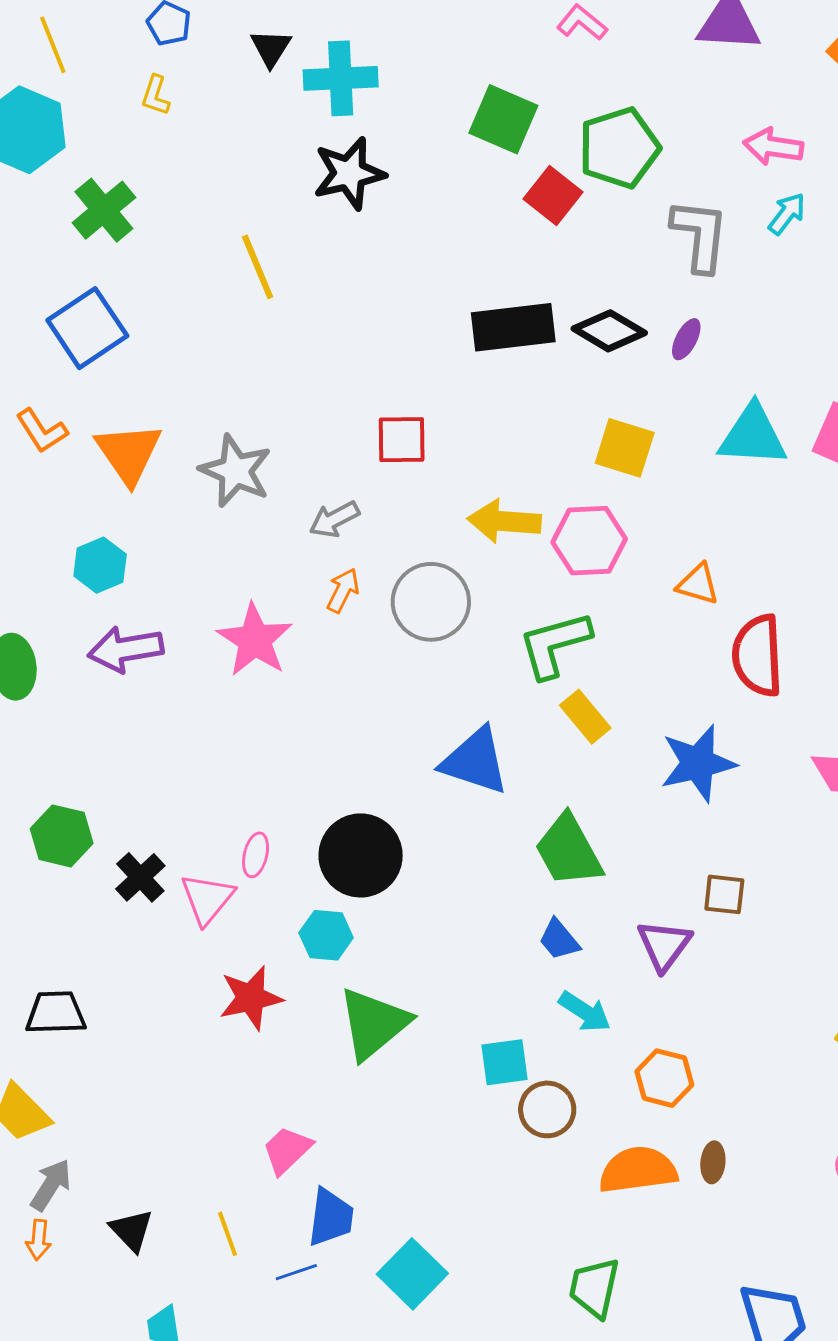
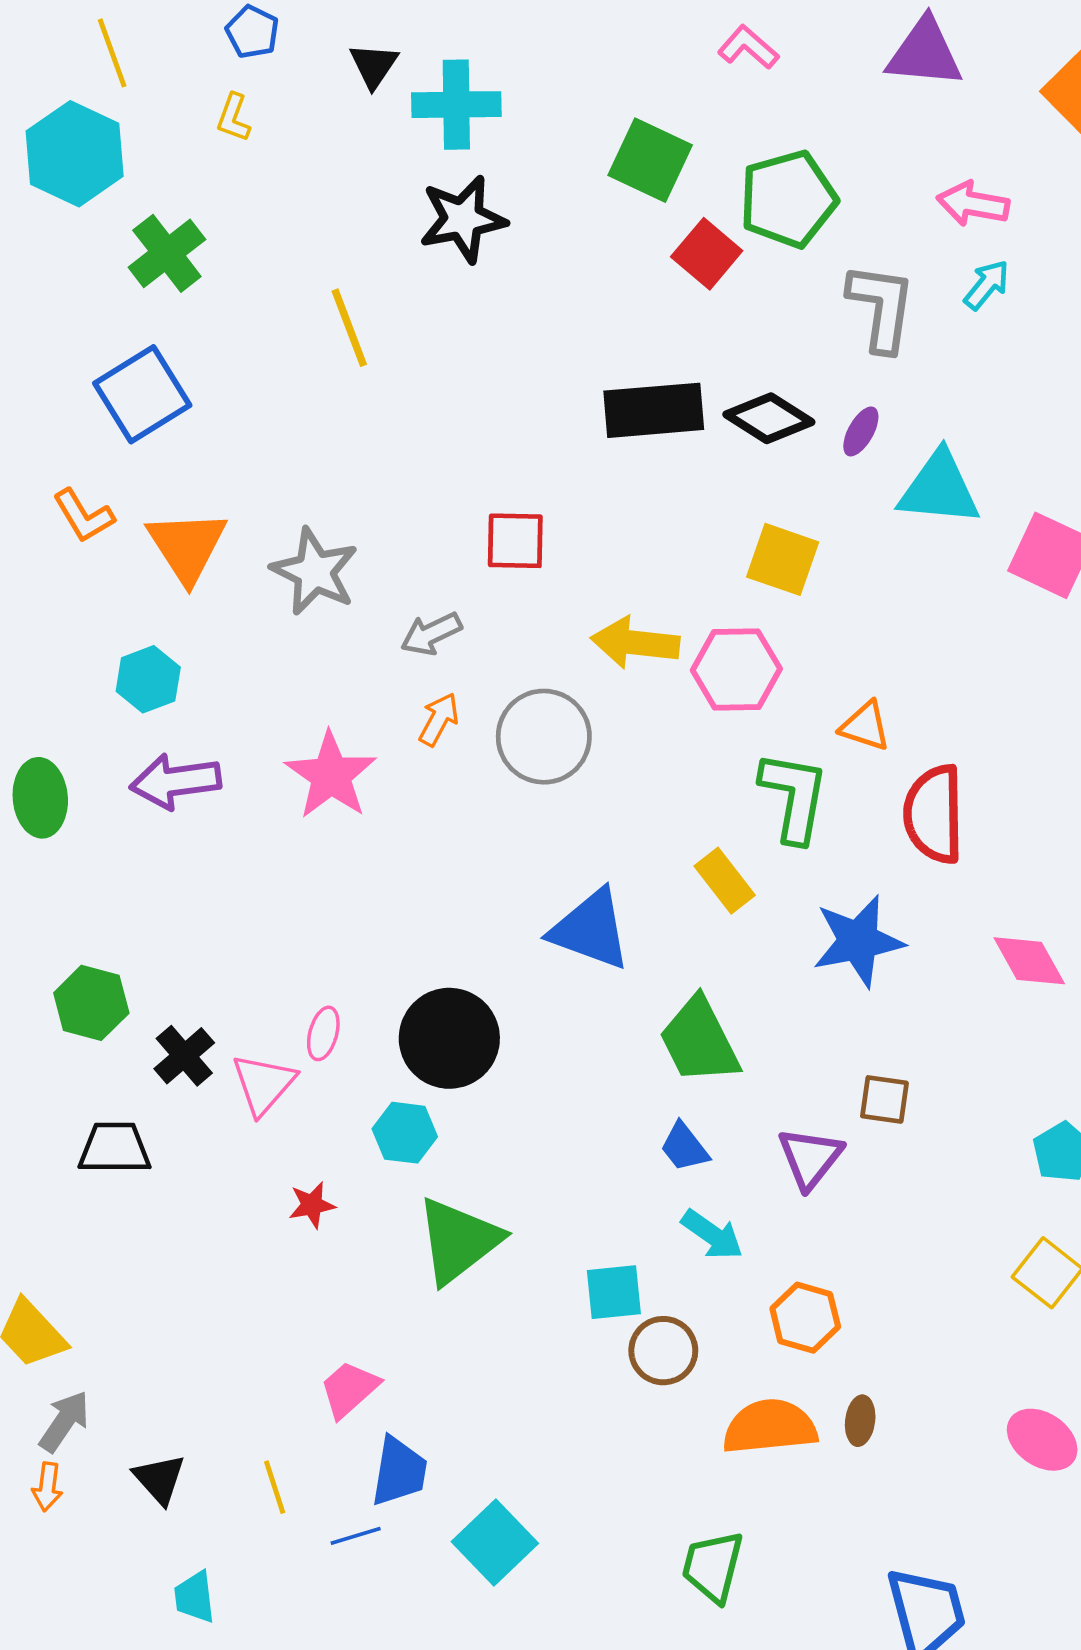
cyan triangle: (753, 436) -> (939, 489), moved
green L-shape: (555, 644) -> (794, 797), moved, turned 114
red star: (251, 998) -> (312, 1205), size x0.6
black trapezoid: (56, 1013) -> (115, 1148), moved

